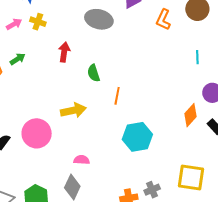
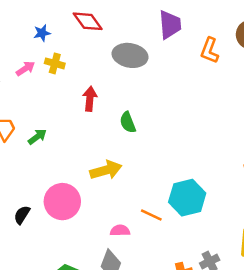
green arrow: (18, 59) -> (37, 137), moved
orange line: (117, 96) -> (151, 215), moved, turned -72

